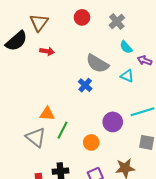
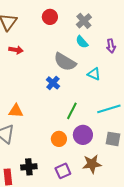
cyan semicircle: (126, 47) -> (82, 42), moved
purple arrow: (145, 60) -> (111, 46), moved, turned -120
purple circle: (113, 122) -> (83, 135), moved
green line: (63, 130) -> (72, 111), moved

